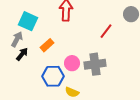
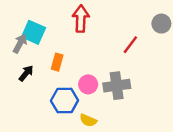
gray arrow: (17, 39) -> (20, 43), moved
orange rectangle: (47, 45) -> (57, 62), turned -32

